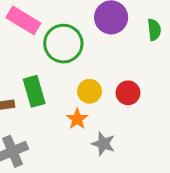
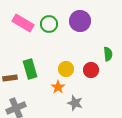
green semicircle: (154, 30) -> (108, 54), moved
green circle: (63, 44) -> (49, 24), moved, size x0.7

